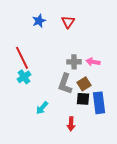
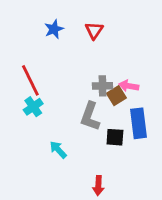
brown square: (84, 84) -> (116, 96), moved
blue rectangle: (99, 103) -> (139, 123), moved
cyan arrow: (42, 108) -> (58, 150), turned 96
red arrow: (71, 124) -> (98, 186), moved

